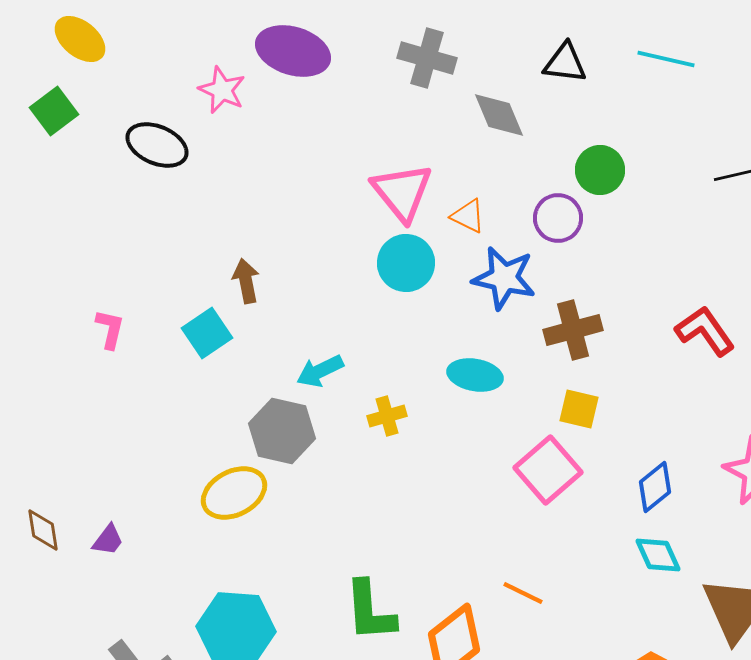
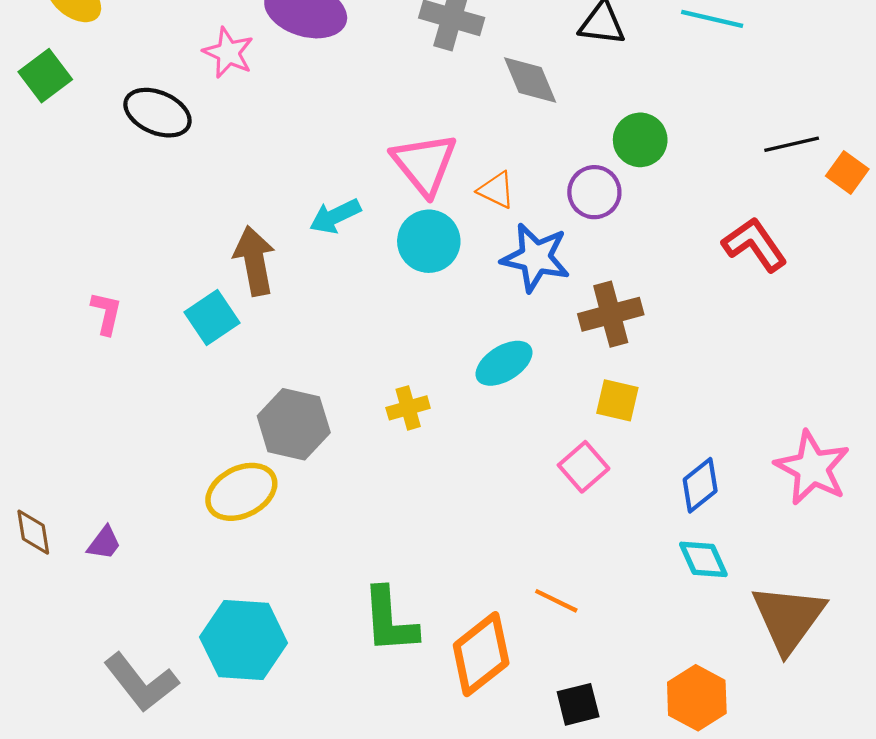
brown arrow: (246, 281) -> (254, 261), size x1.4
red L-shape: (705, 331) -> (755, 244), moved
cyan arrow: (320, 371) -> (335, 216), moved
cyan ellipse: (475, 375) -> (504, 363), turned -42
pink square: (548, 470) -> (584, 467), size x0.7

